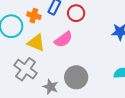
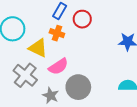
orange cross: (34, 16) -> (57, 33), moved
pink semicircle: (63, 39) -> (58, 66), moved

